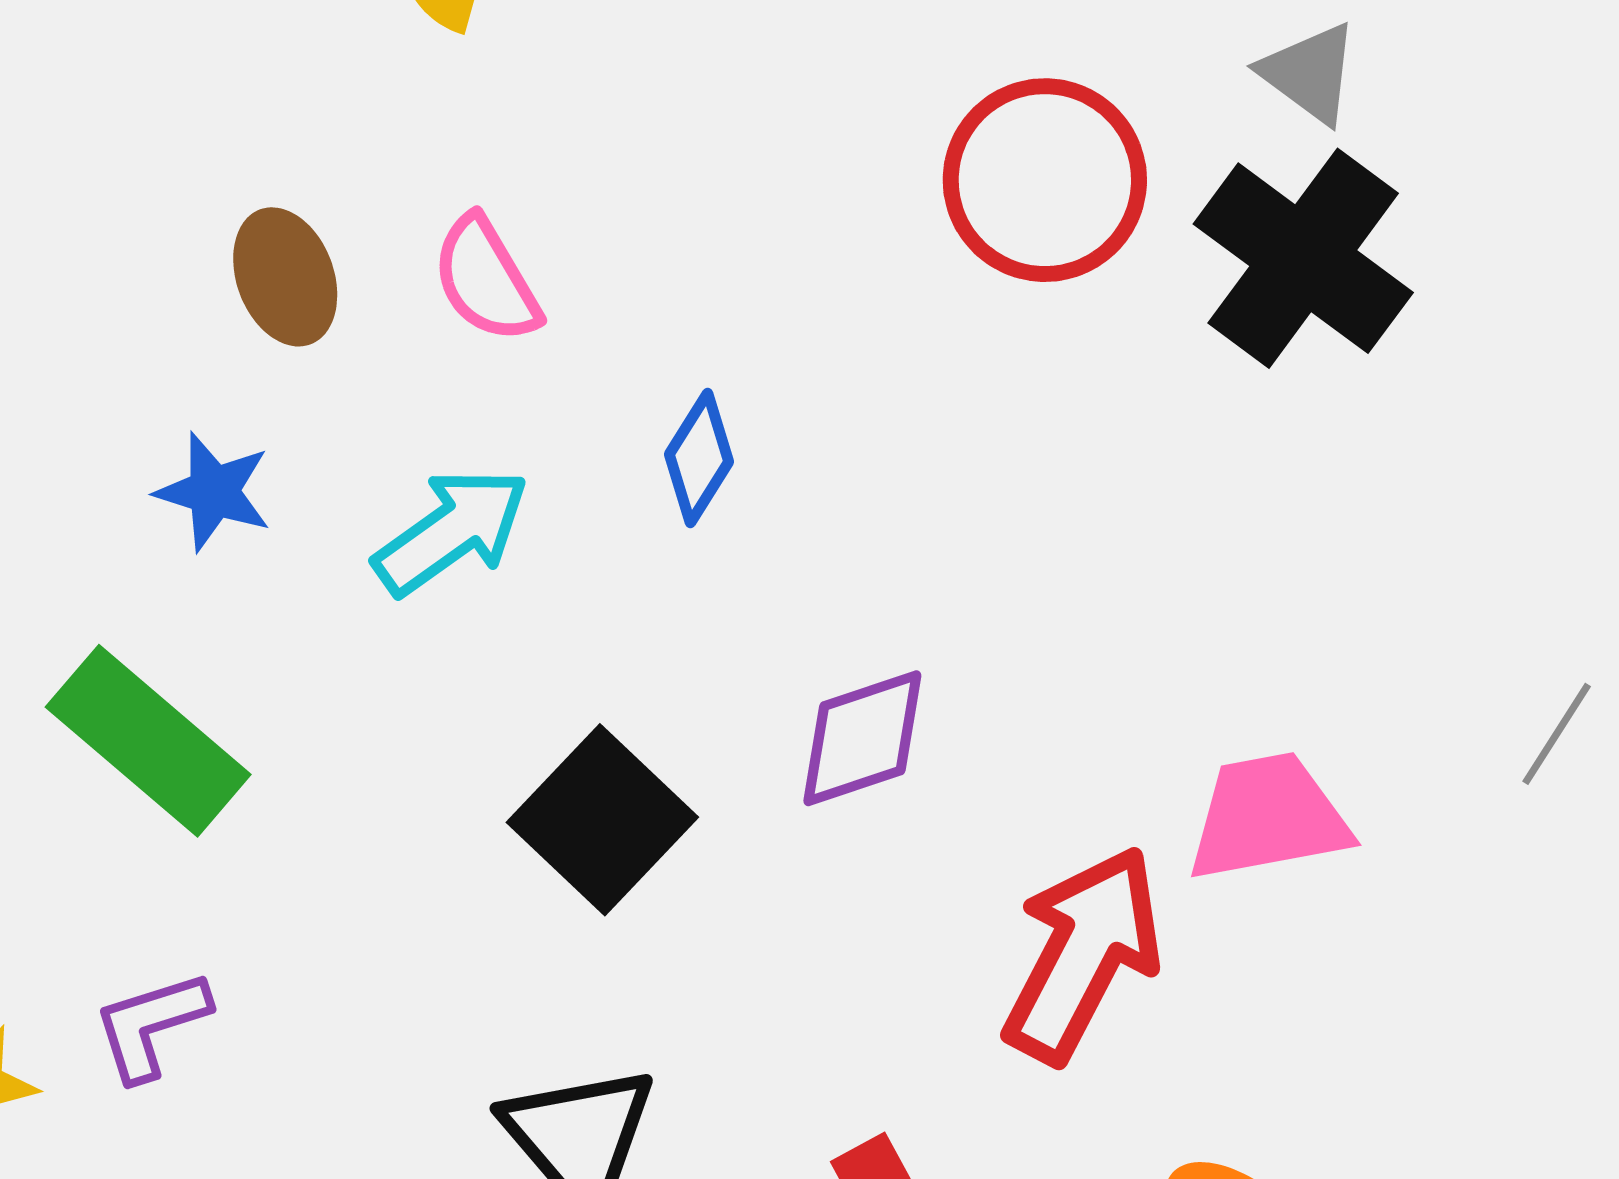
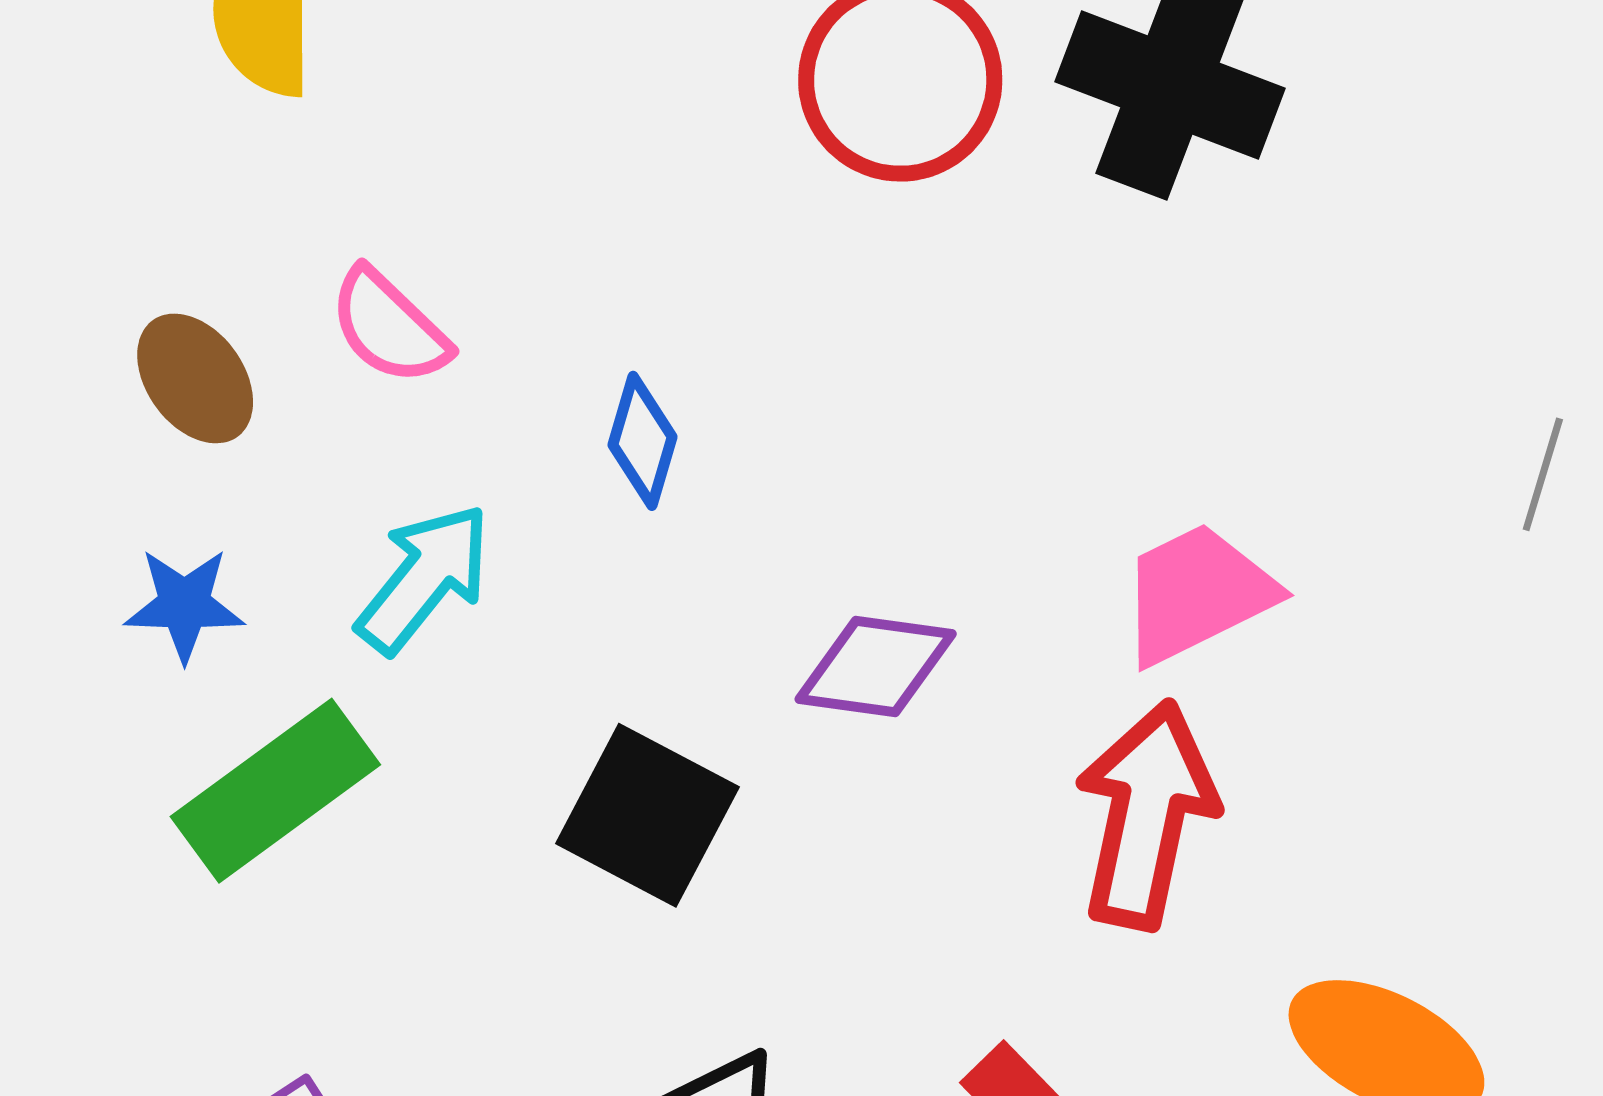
purple diamond: (862, 738) -> (876, 666), turned 42
green rectangle: (148, 741) -> (275, 791), moved, turned -61
pink trapezoid: (1268, 817) -> (1197, 594), moved

